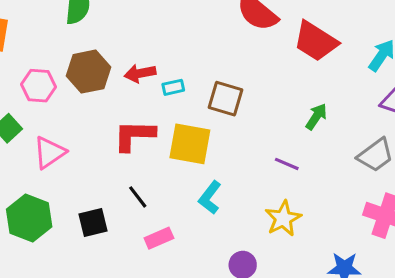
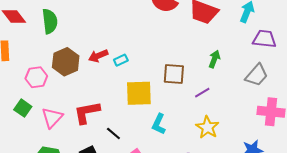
brown square: (225, 99) -> (174, 74), moved
red L-shape: (134, 135) -> (87, 113), moved
purple line: (287, 164) -> (202, 93), turned -42

